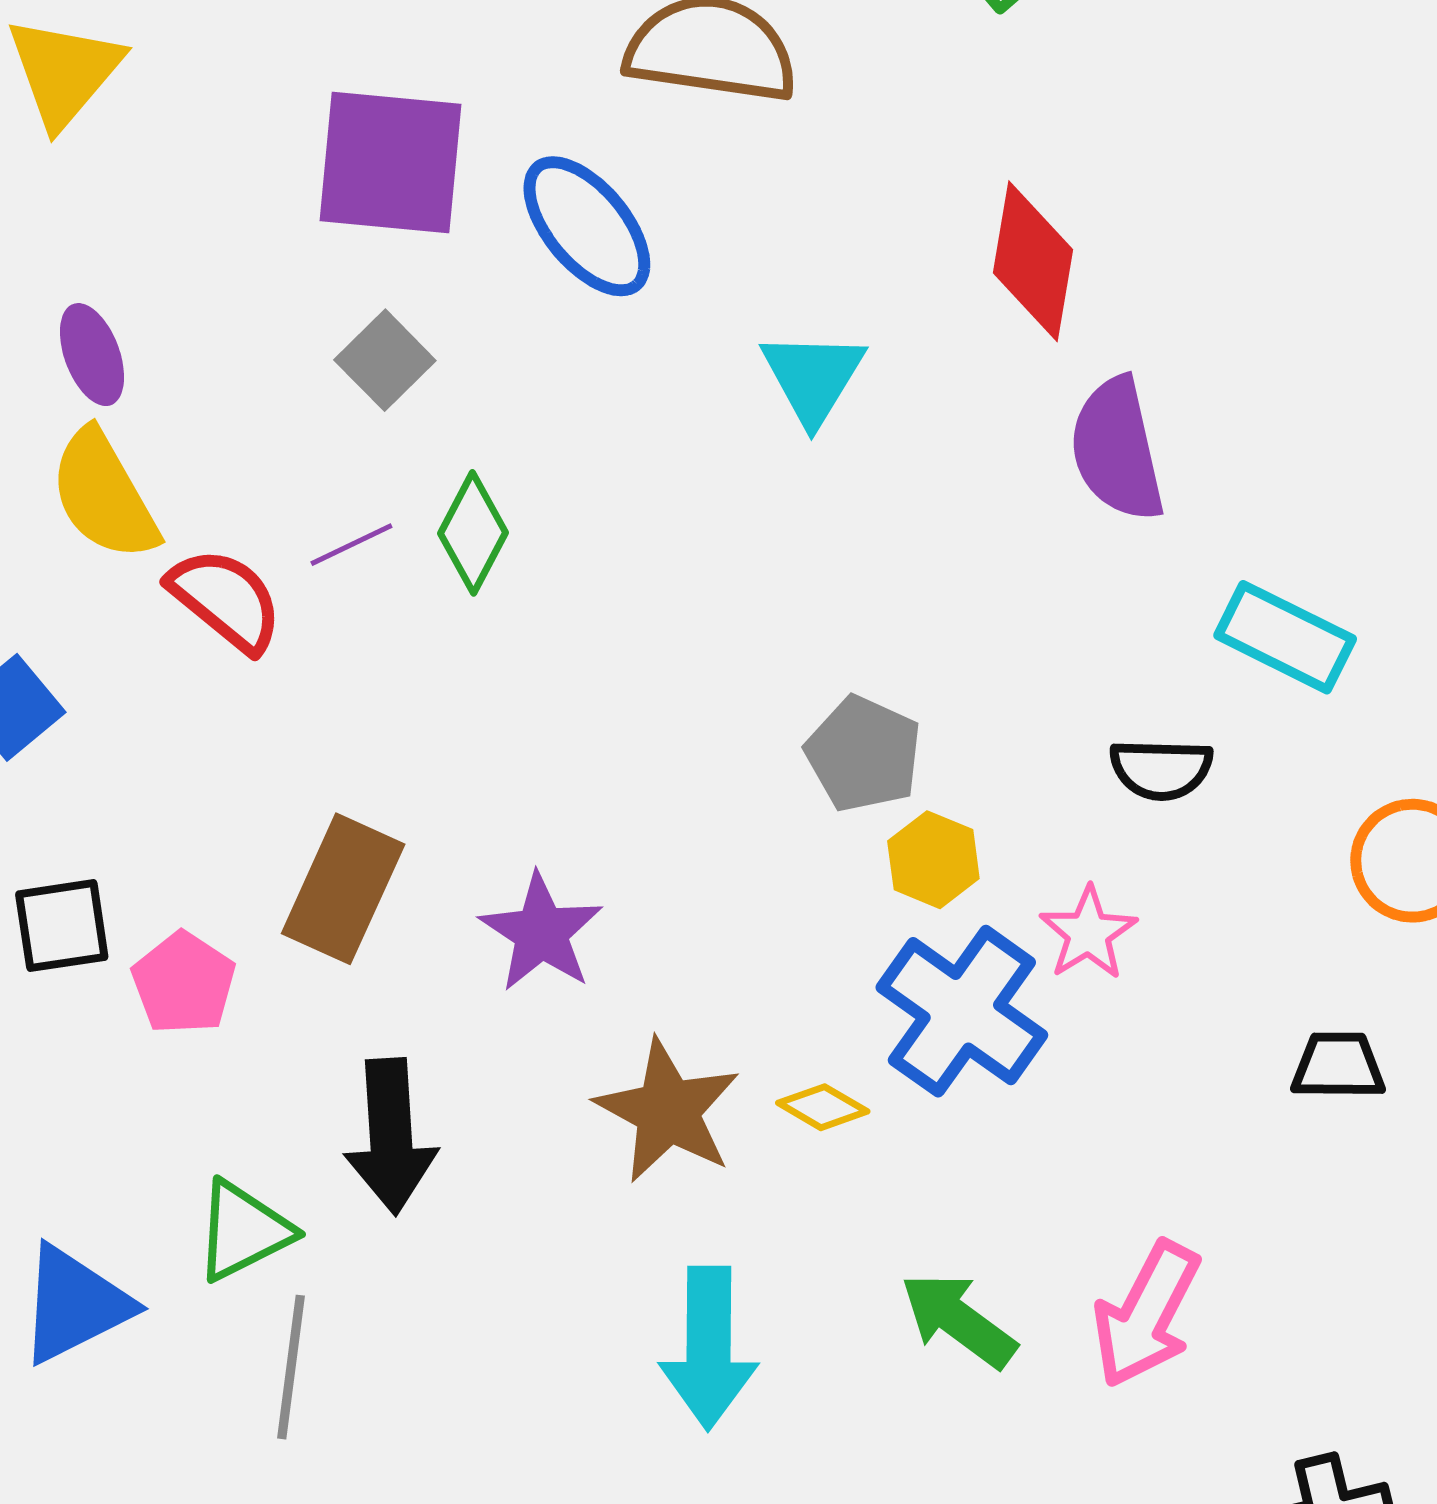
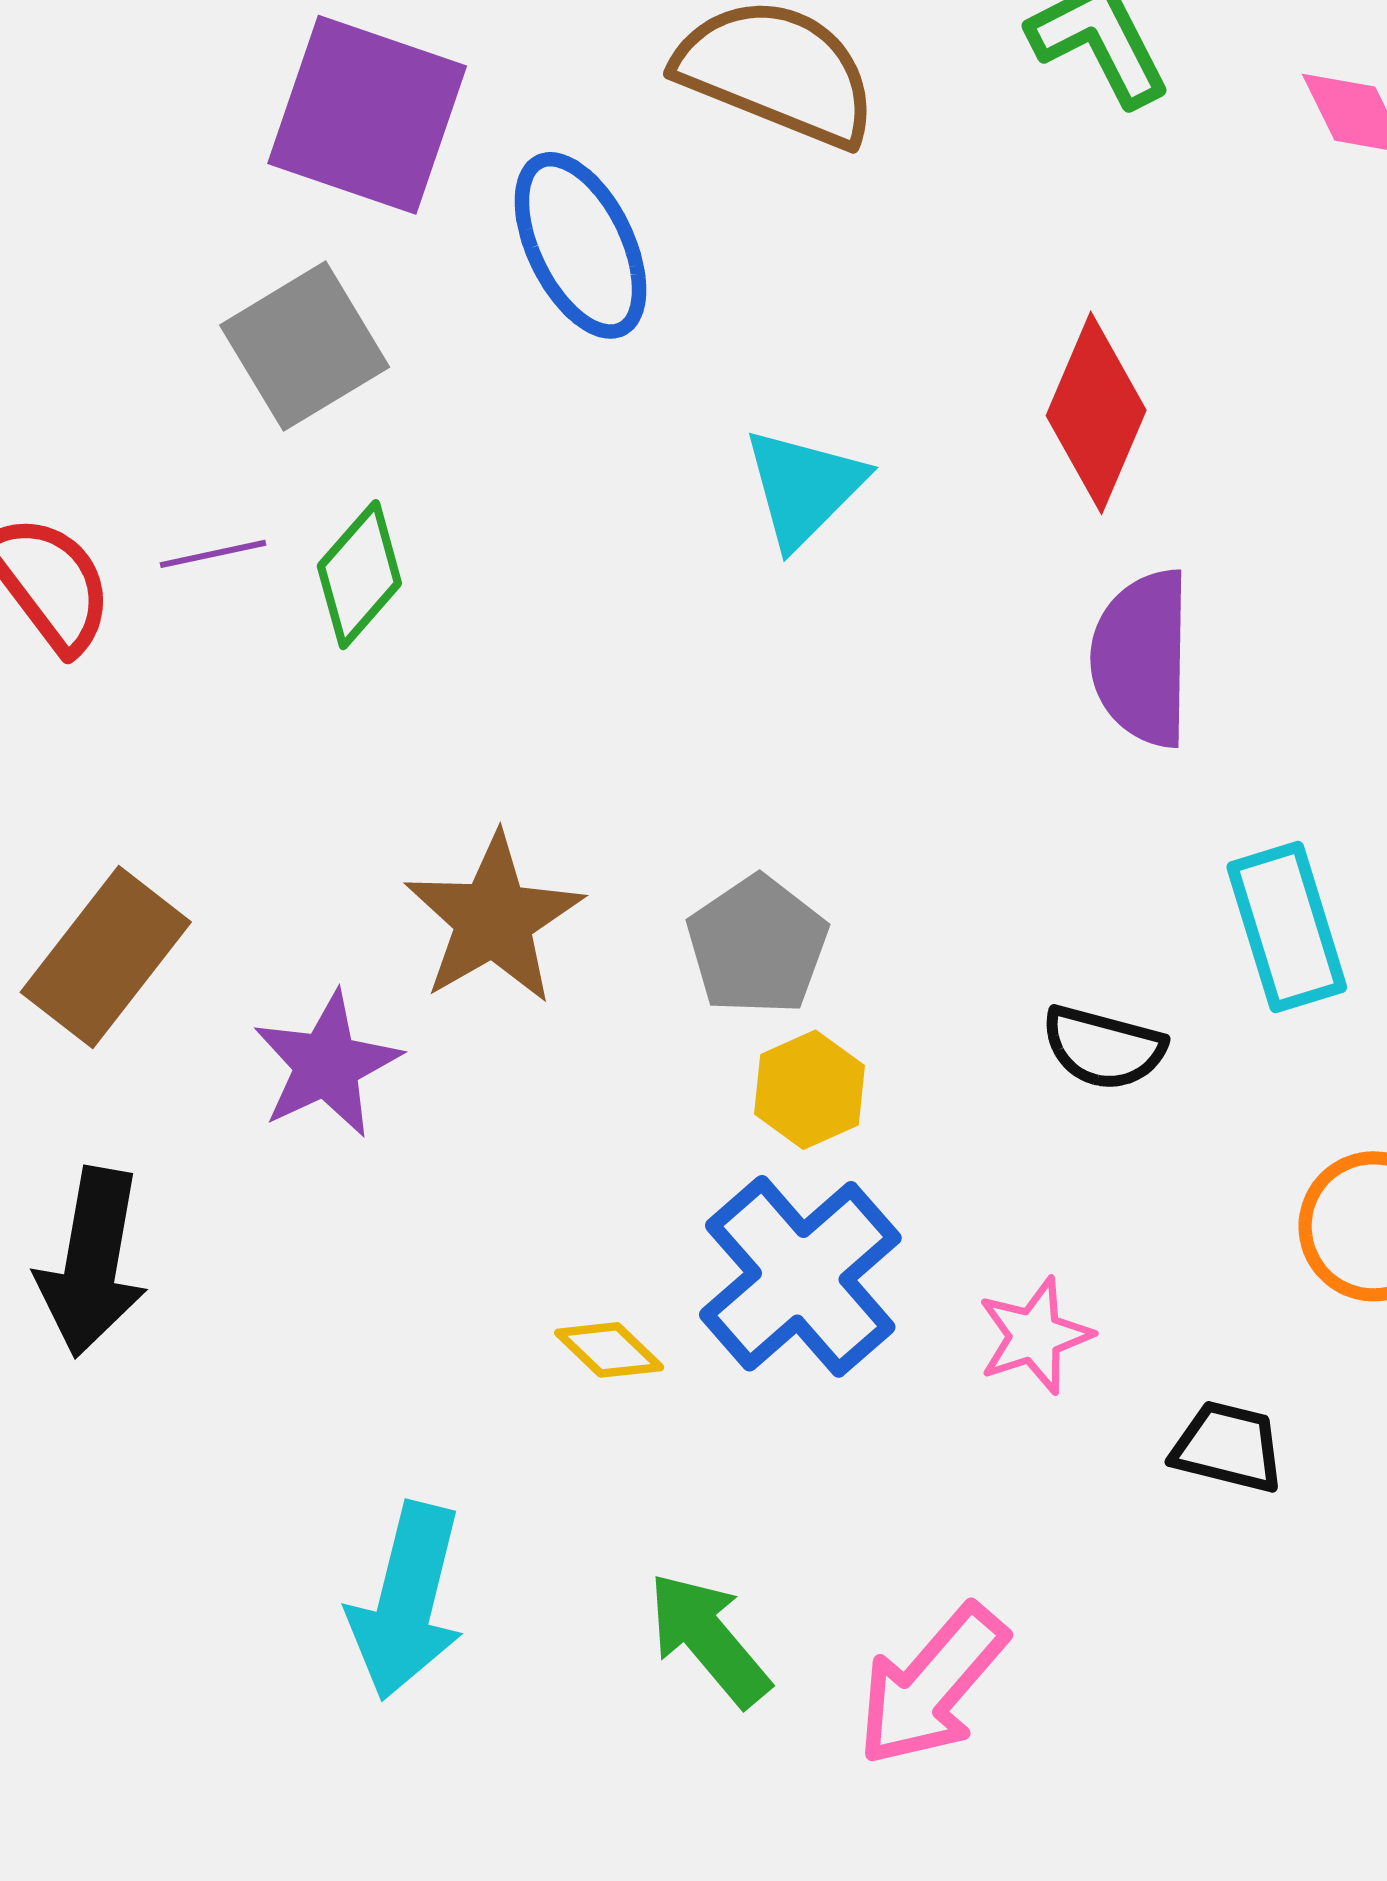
gray square: (385, 360) -> (305, 346), size x1.4
cyan rectangle: (1285, 637) -> (1287, 927), turned 33
pink star: (1088, 933) -> (1035, 1336), moved
brown star: (668, 1111) -> (494, 919), moved

